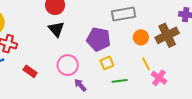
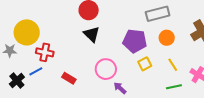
orange circle: (141, 37) -> (167, 38), moved
yellow line: (146, 64) -> (173, 65), moved
green line: (120, 81) -> (174, 87), moved

